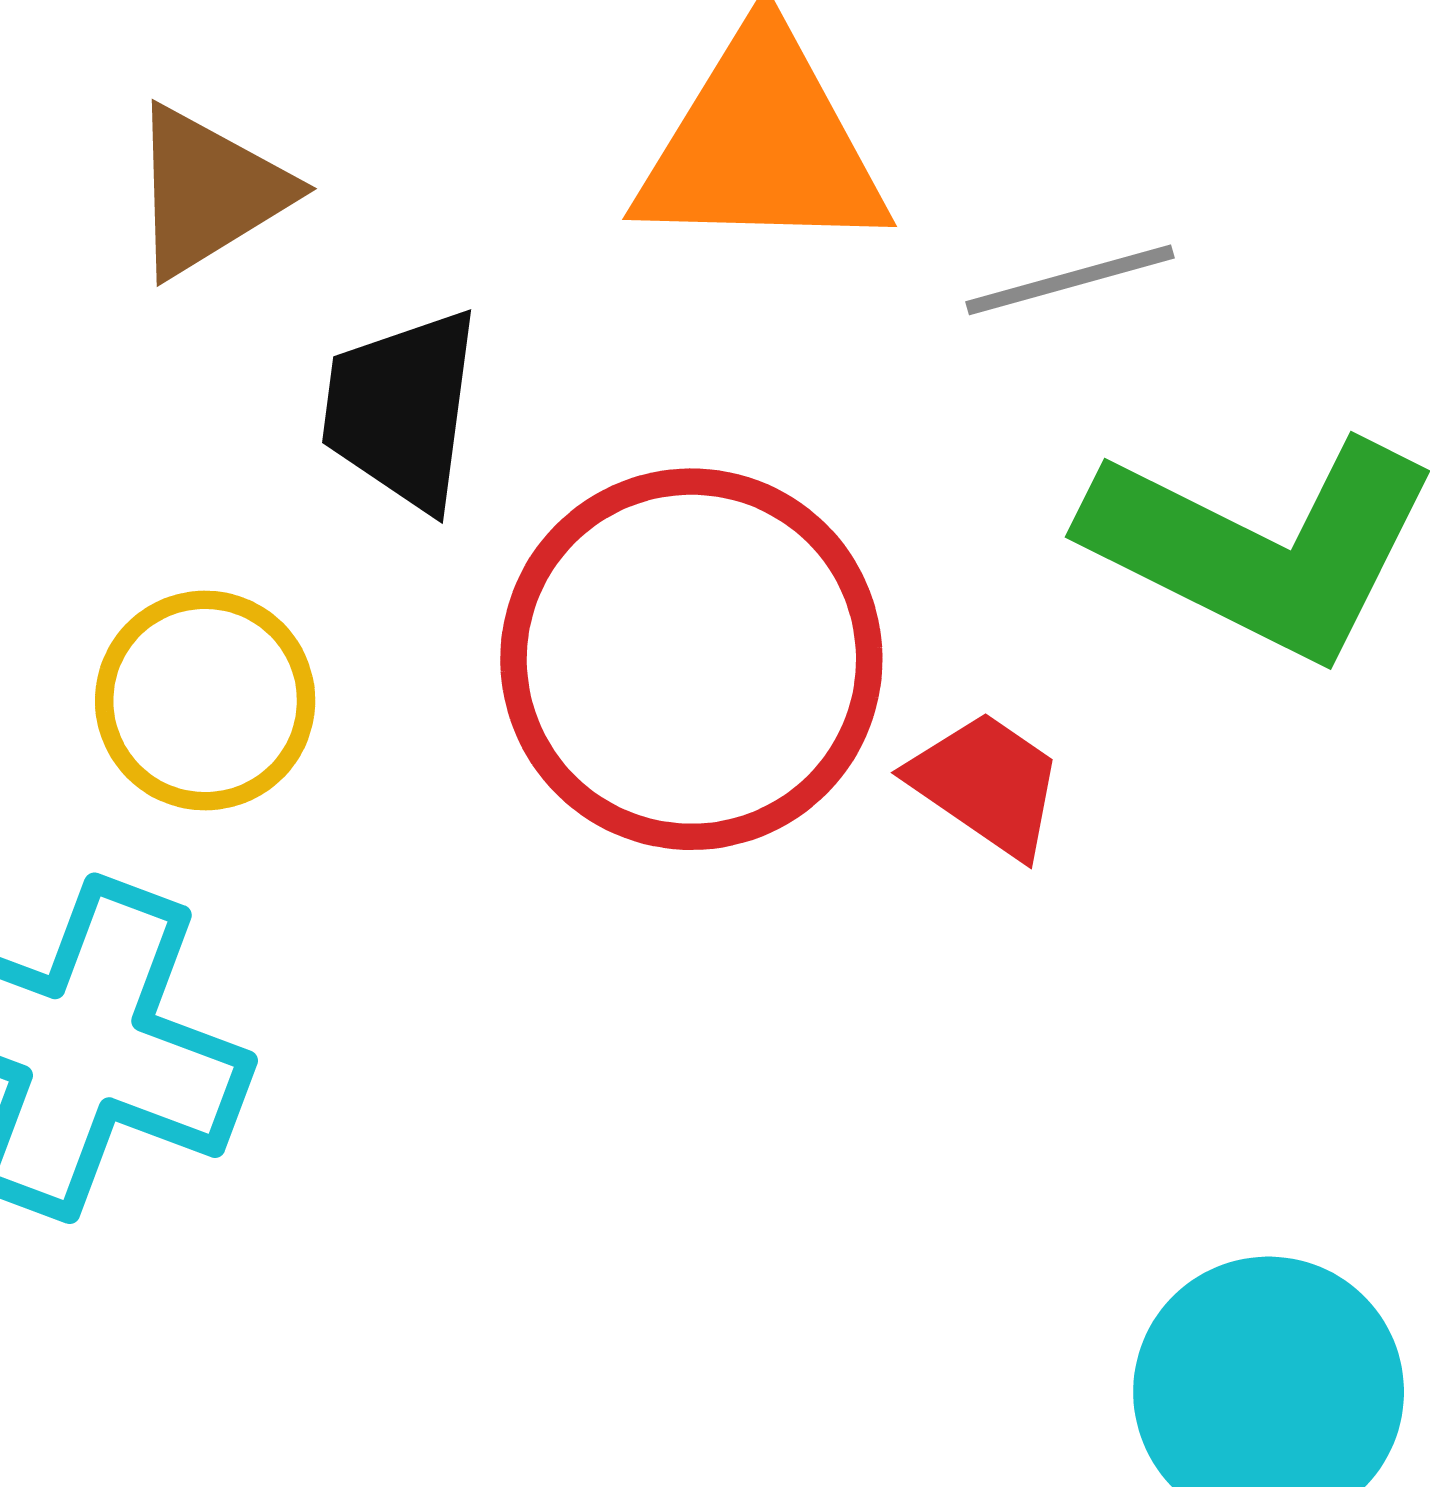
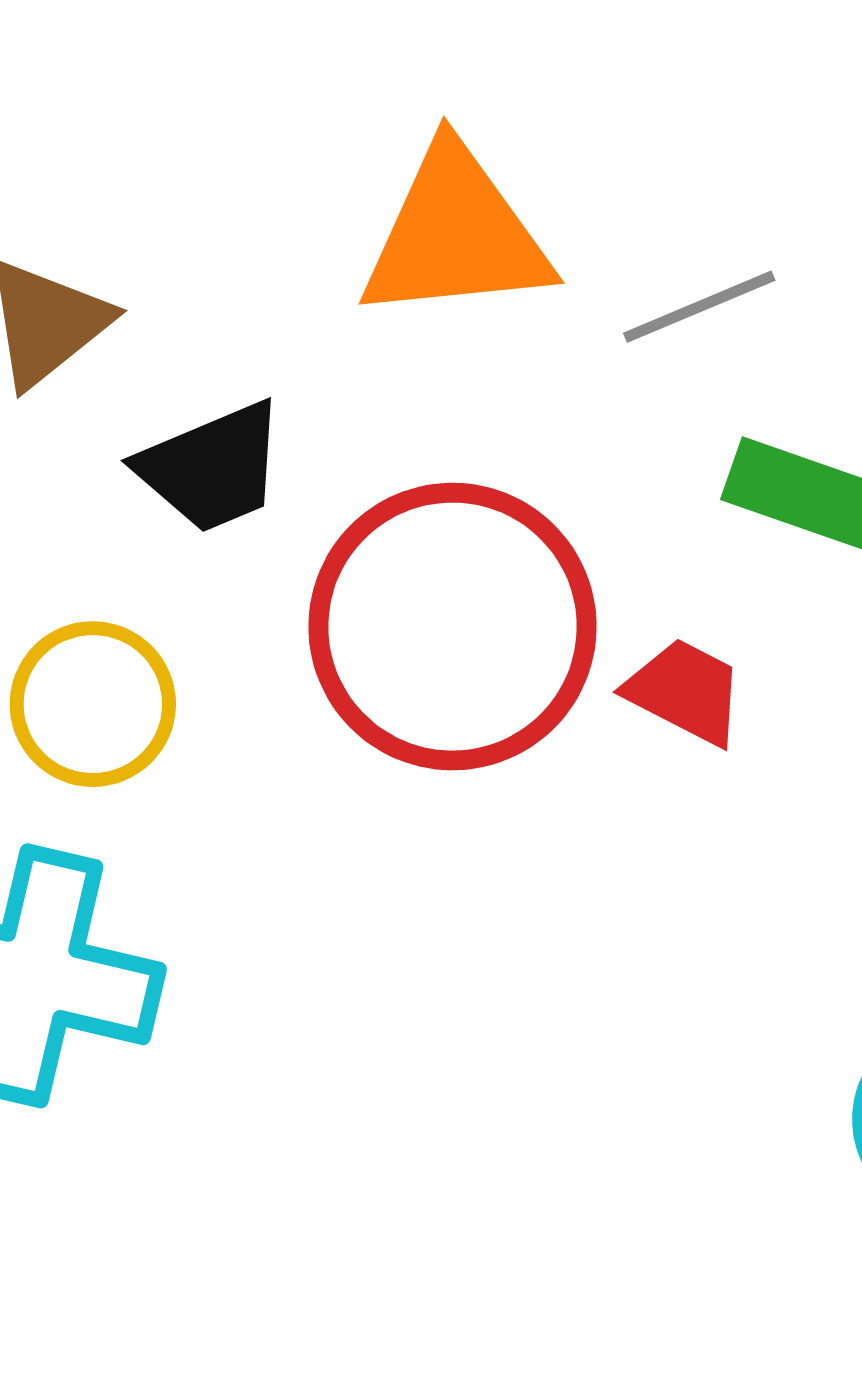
black trapezoid: (402, 409) -> (212, 467), turned -113

